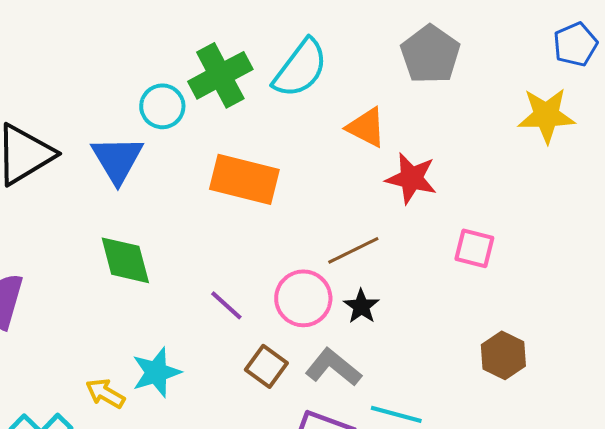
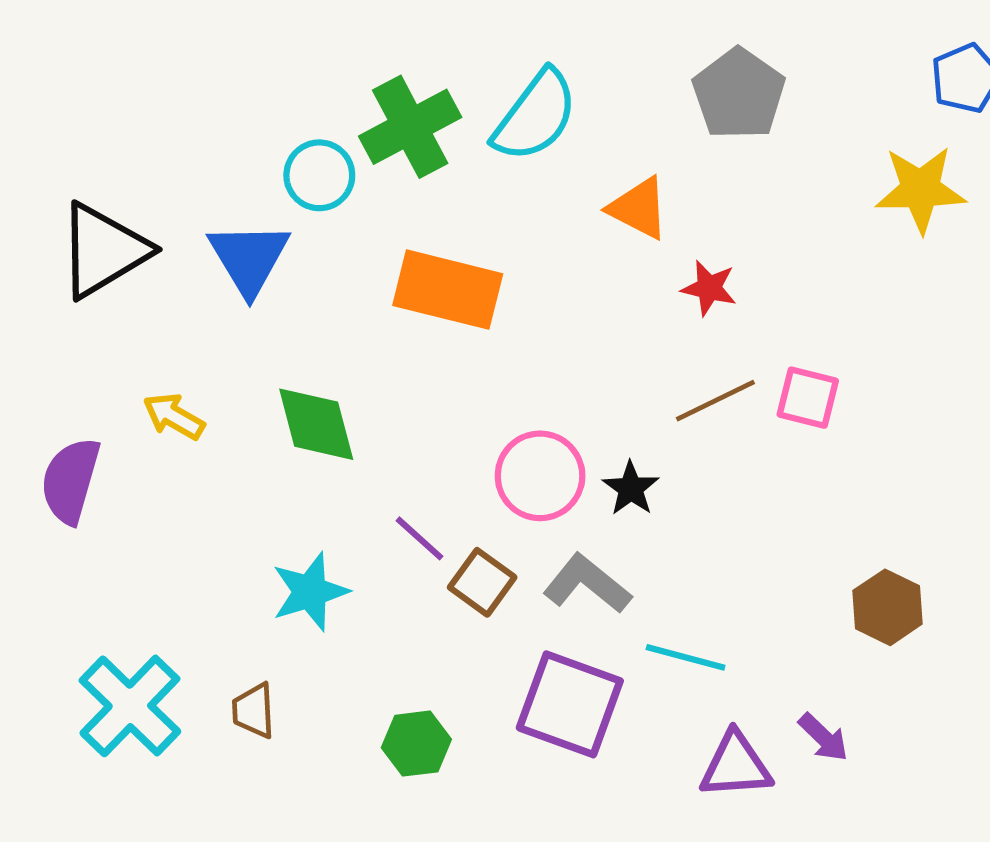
red star: (411, 178) -> (709, 288), size x0.7
brown line: (353, 250) -> (715, 401), moved
green diamond: (125, 260) -> (316, 424), moved
purple line: (226, 305) -> (420, 538), moved
brown hexagon: (503, 355) -> (888, 607), moved
yellow arrow: (105, 393) -> (174, 416), moved

